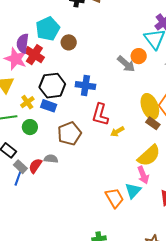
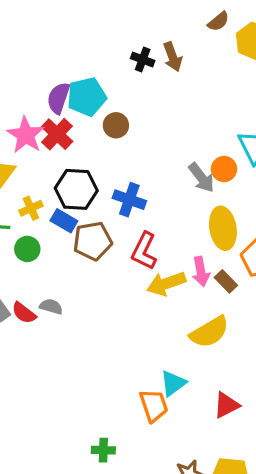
purple semicircle: (23, 43) -> (58, 98), moved
yellow ellipse: (150, 106) -> (223, 228), moved
yellow arrow: (117, 132) -> (166, 284), size x1.6
brown pentagon: (69, 134) -> (93, 241), moved
red semicircle: (35, 166) -> (24, 313), turned -98
pink arrow: (143, 175) -> (201, 272), moved
orange trapezoid: (115, 198) -> (154, 406), moved

